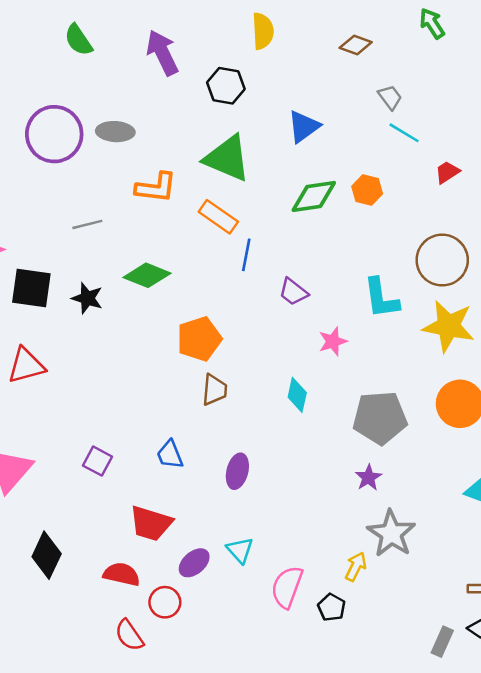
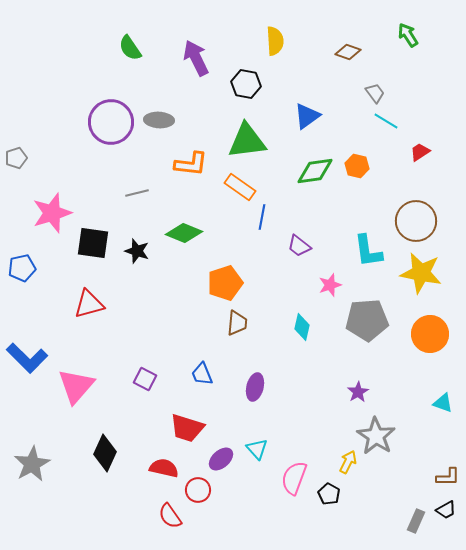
green triangle: (227, 158) -> (247, 141), turned -30
gray pentagon: (380, 418) -> (367, 320), moved

